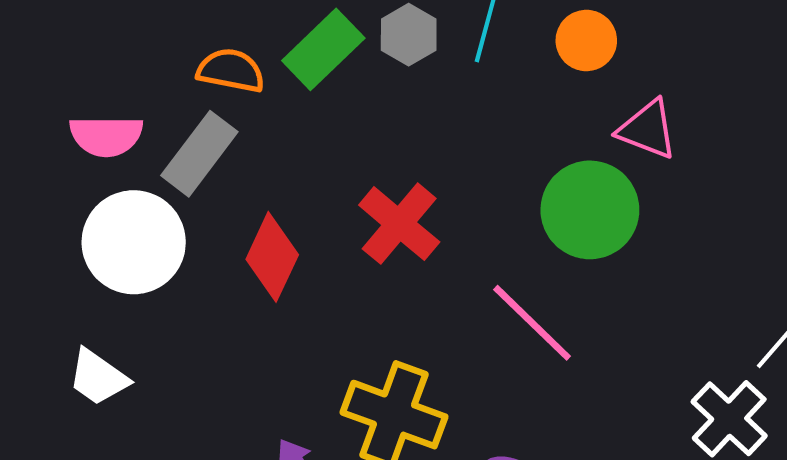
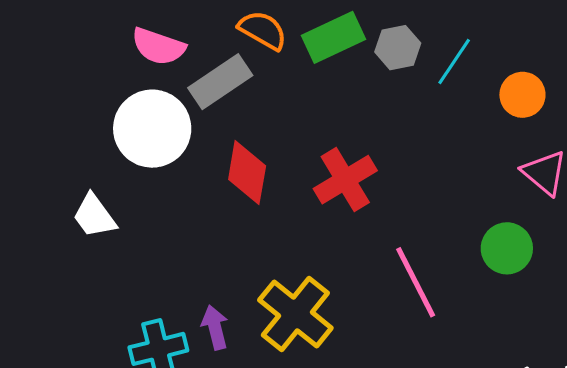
green circle: (590, 210) -> (507, 248), moved, size x0.7
red diamond: (272, 257) -> (247, 173), turned -34

